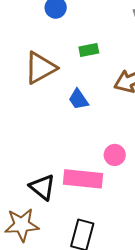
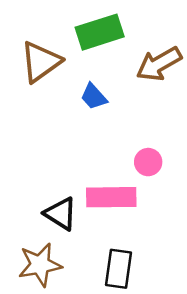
green rectangle: (89, 50) -> (100, 32), size x1.8

